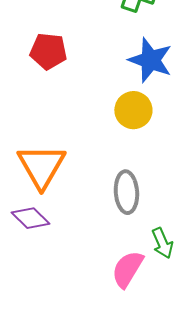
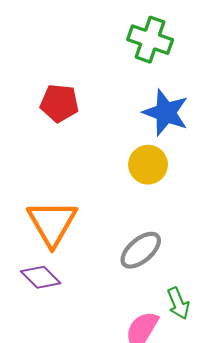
gray ellipse: (126, 192) -> (141, 250), turned 54

